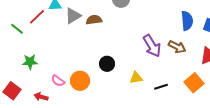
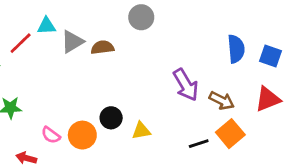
brown arrow: (177, 47) -> (222, 101), moved
black circle: (107, 64) -> (111, 118), moved
yellow triangle: (136, 78) -> (141, 131), moved
orange square: (194, 83) -> (230, 134), moved

